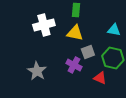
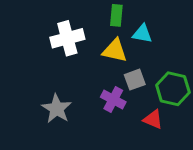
cyan triangle: (114, 30) -> (142, 34), moved

